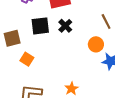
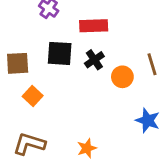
orange circle: (96, 44) -> (122, 77), moved

